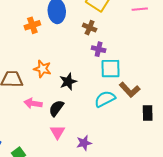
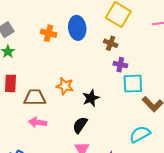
orange cross: (32, 25) -> (49, 33), moved, turned 35
cyan semicircle: (105, 99) -> (140, 134), moved
pink arrow: (33, 103) -> (38, 122), moved

